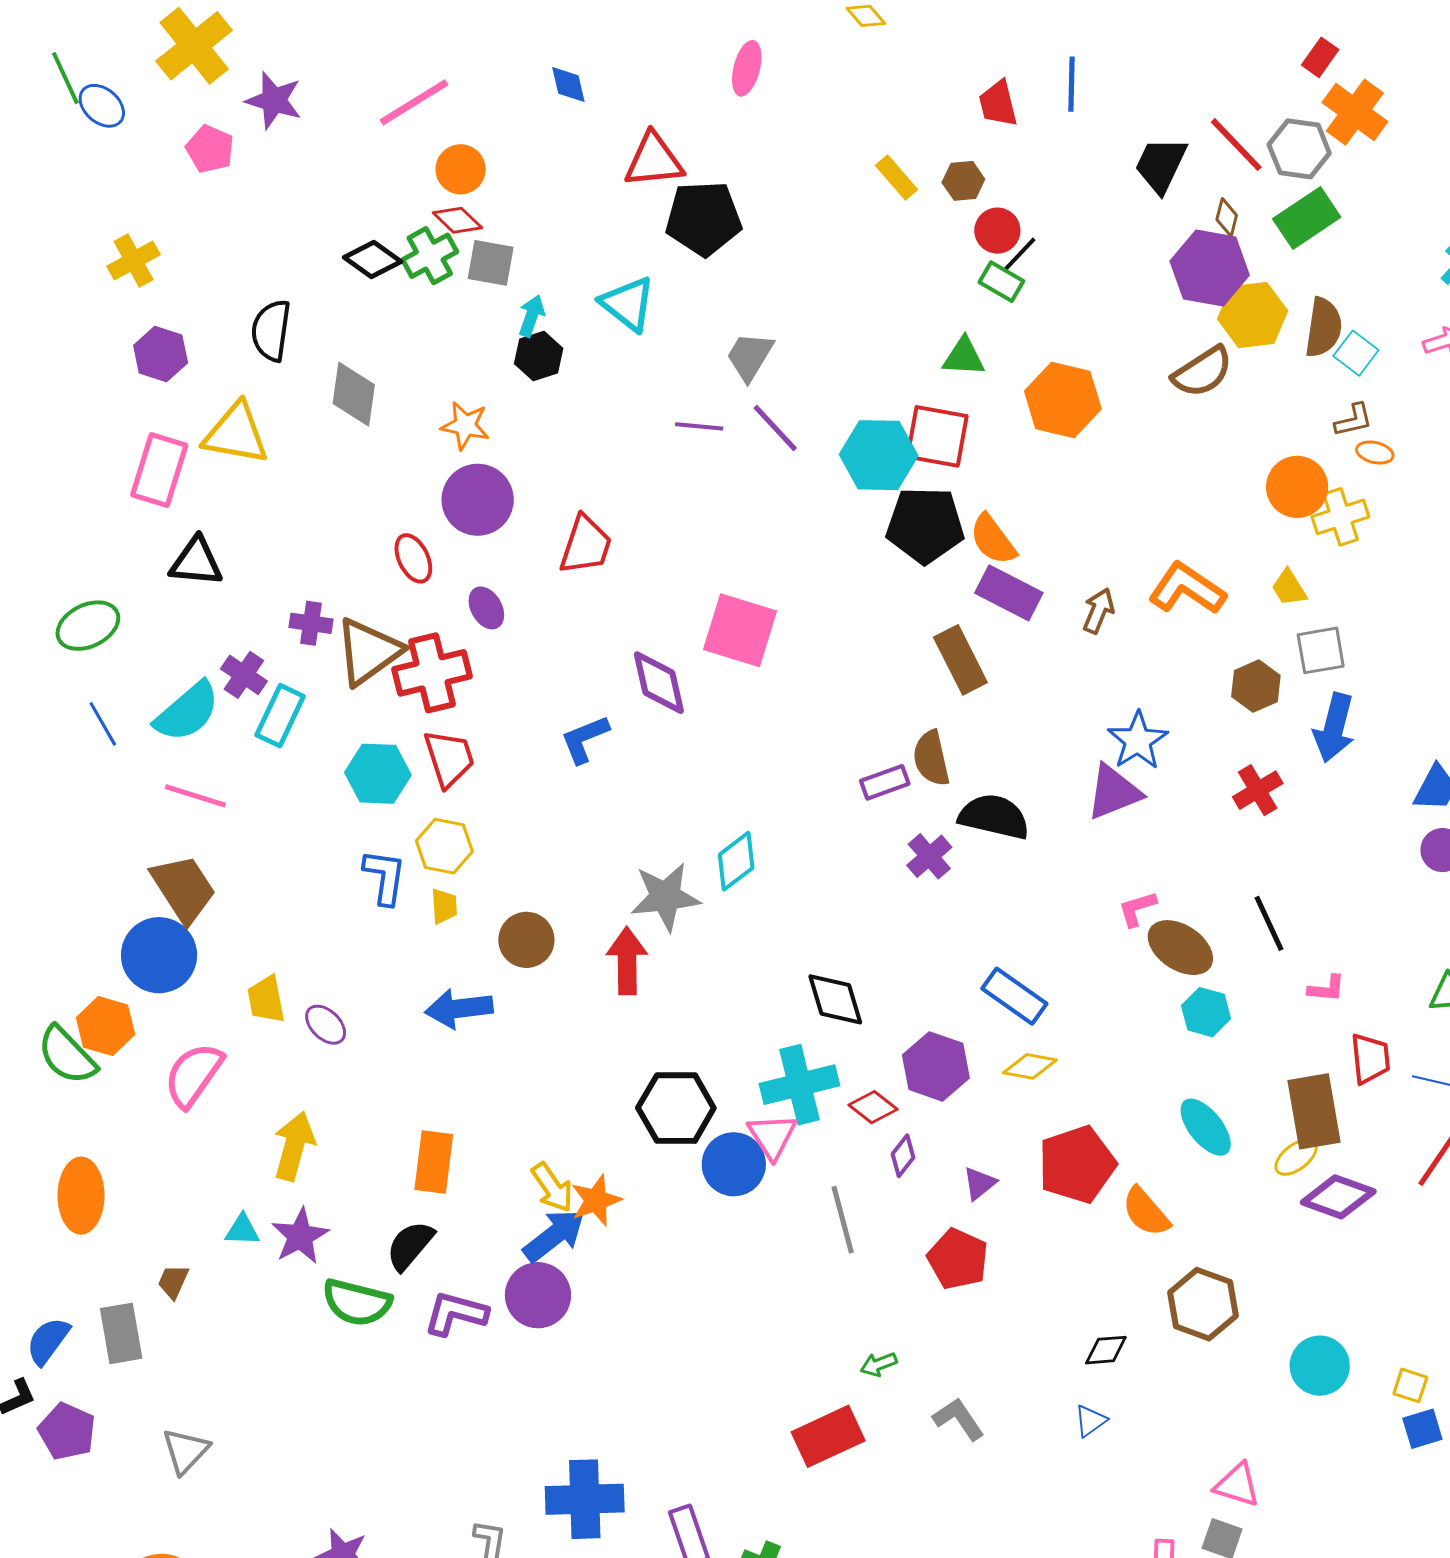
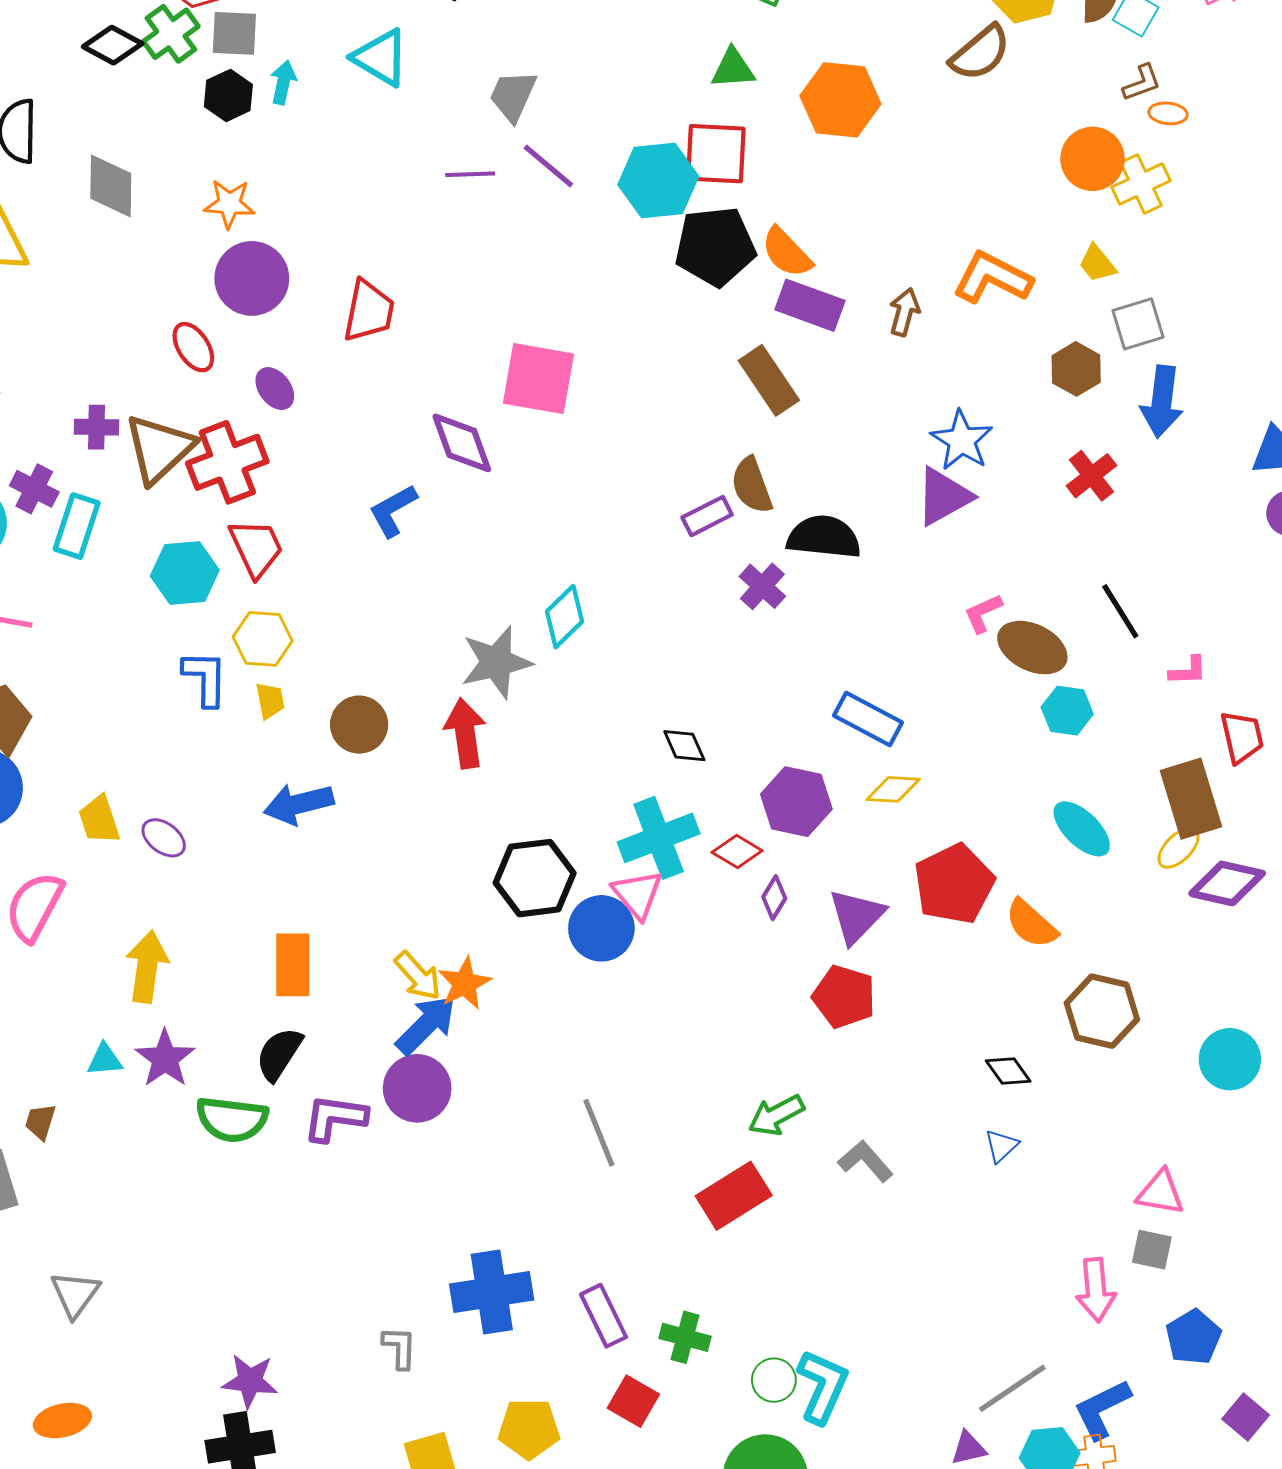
black hexagon: (539, 356) -> (228, 95), moved
black diamond: (835, 999) -> (684, 746), size x0.7
purple triangle: (979, 1183) -> (856, 916), size x1.6
gray line: (843, 1220) -> (599, 1133), moved
black diamond: (1106, 1350) -> (1008, 1071), turned 66
green arrow: (879, 1364) -> (776, 1115), size x1.5

